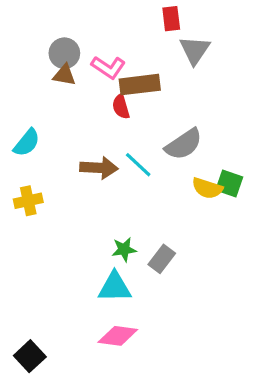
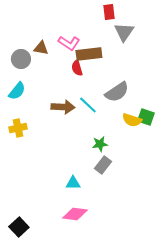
gray circle: (64, 53) -> (21, 59), moved
green star: (124, 249) -> (100, 144), moved
cyan triangle: (115, 287) -> (73, 183), size x0.7

